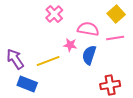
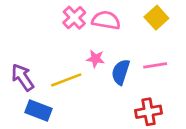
pink semicircle: (88, 29) -> (106, 20), moved
pink line: (115, 38) -> (155, 65), moved

